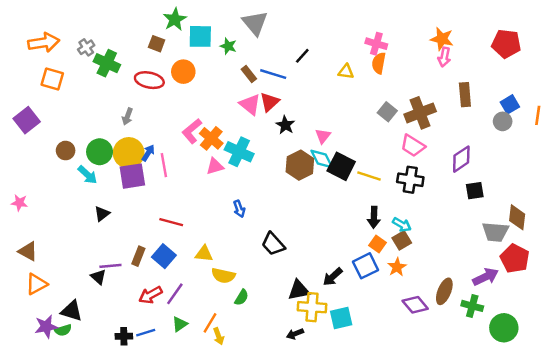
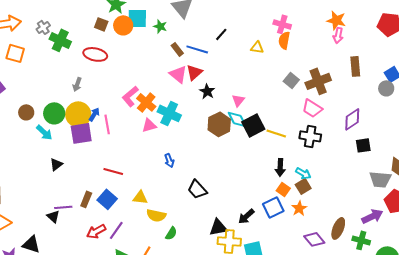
orange circle: (183, 72) -> (123, 25), moved
black square: (341, 166) -> (253, 125), turned 35

